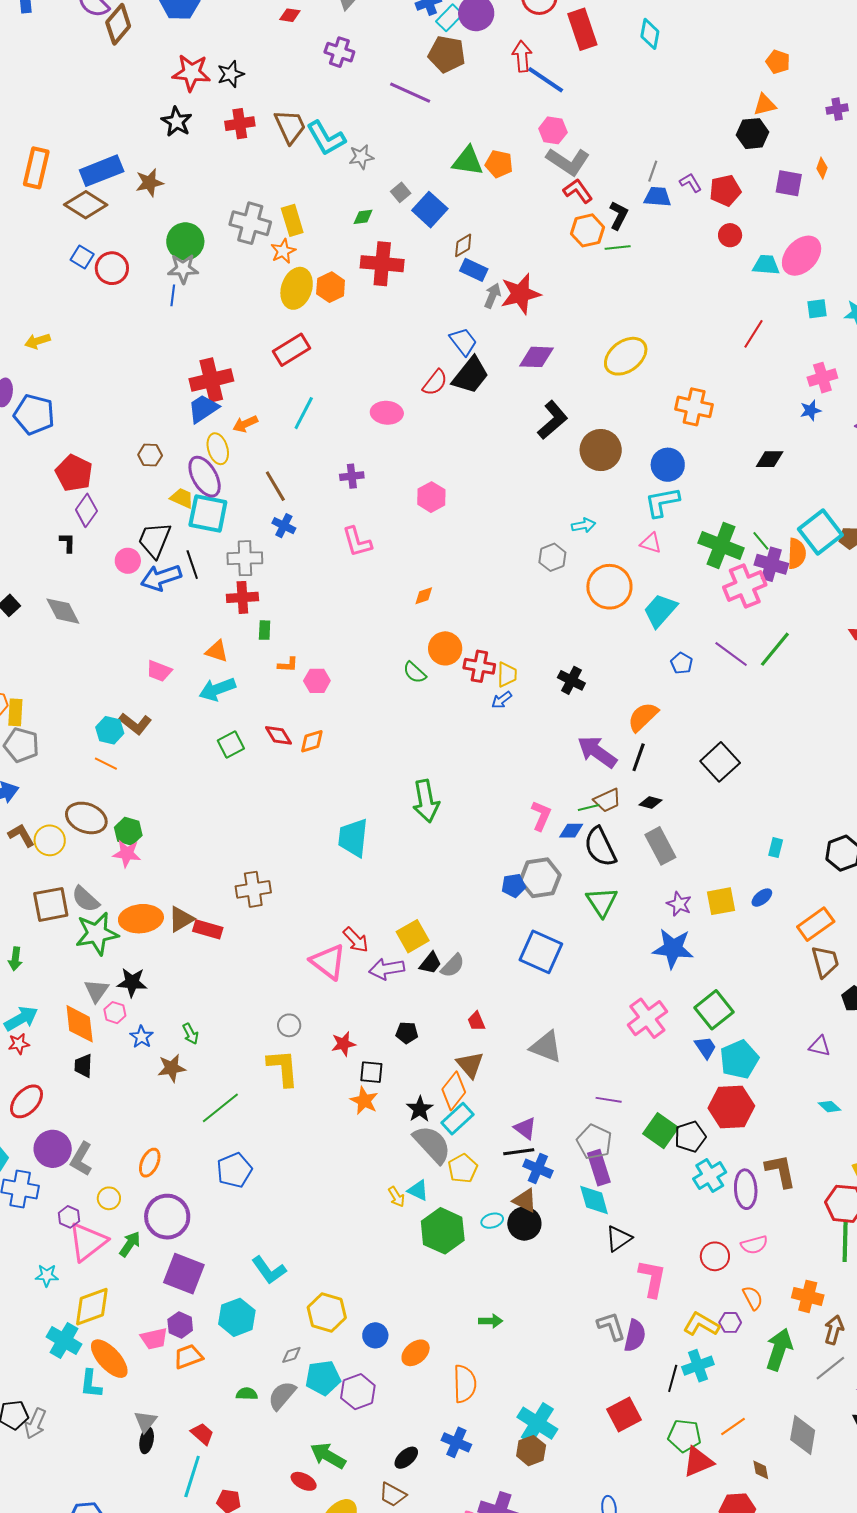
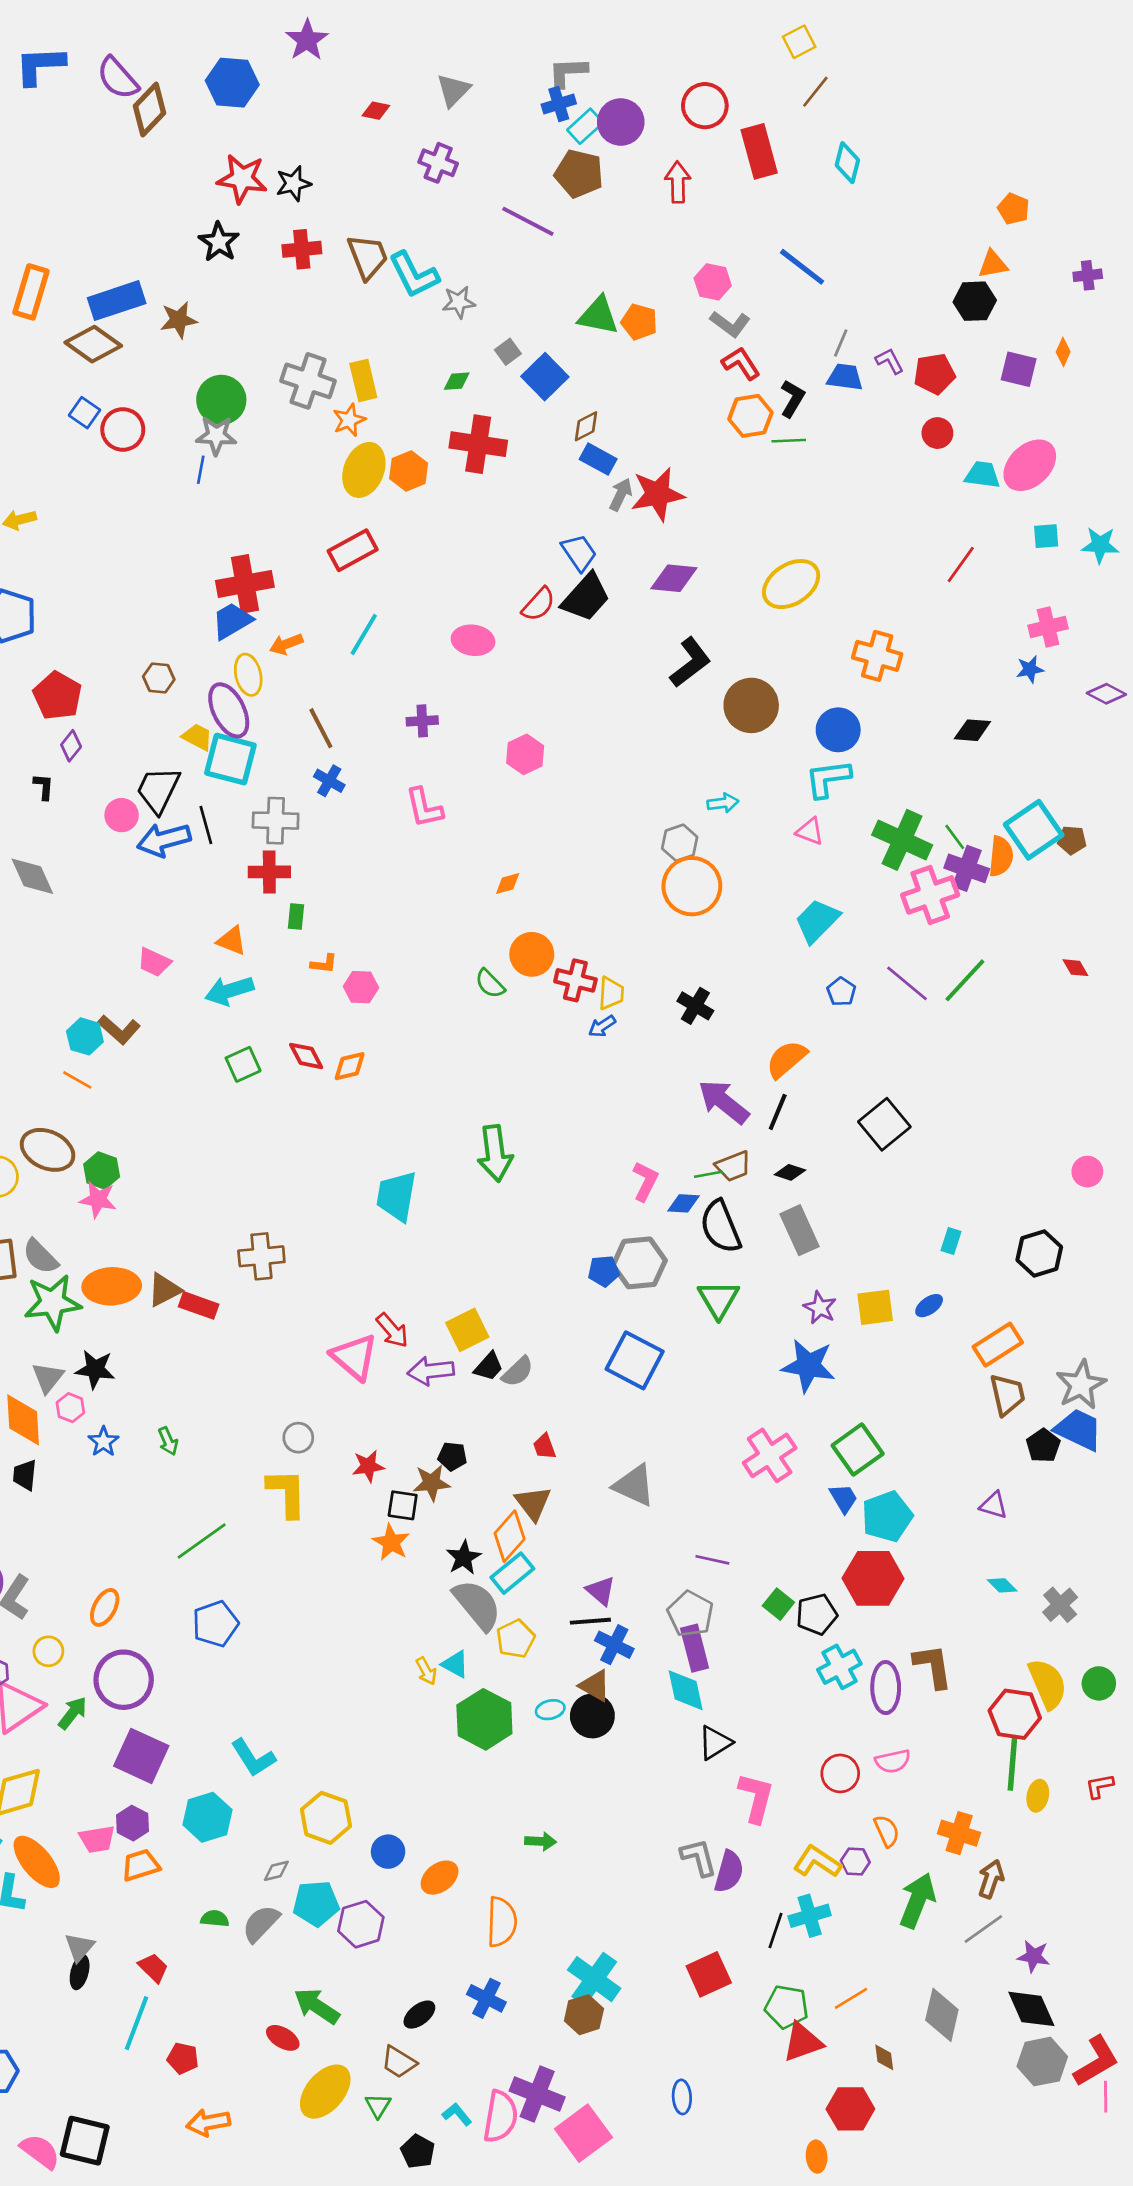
blue line: (546, 80) -> (802, 267), moved
gray L-shape: (568, 162) -> (730, 324), size x0.7
purple diamond: (86, 510) -> (71, 746), size x0.7
orange circle: (609, 587) -> (692, 886), moved
brown star: (172, 1068) -> (432, 1483), moved
green square: (661, 1131) -> (778, 1604), size x0.7

